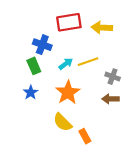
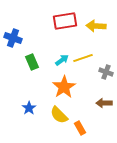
blue cross: (42, 45) -> (13, 38), moved
blue star: (31, 92) -> (29, 108), moved
brown arrow: (110, 99) -> (104, 103), moved

